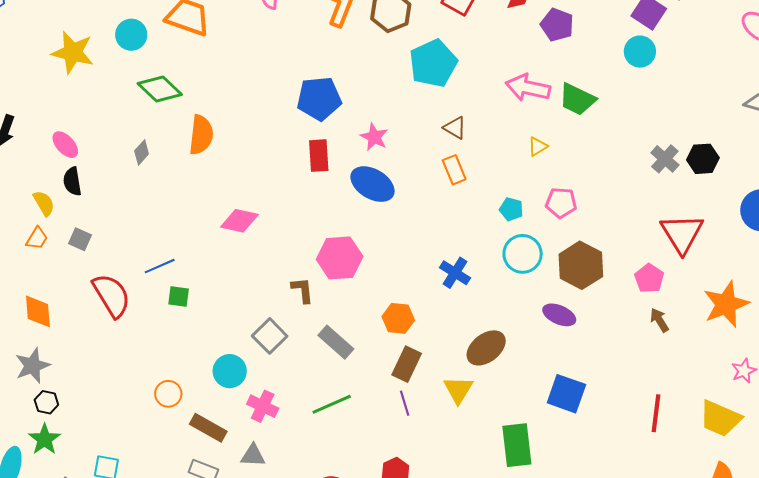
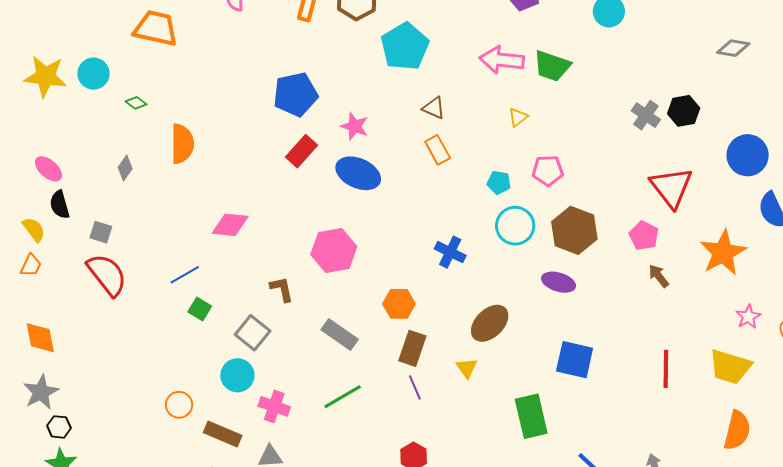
cyan circle: (131, 35) -> (94, 74), moved
green diamond: (160, 89) -> (136, 103), size x0.5
red rectangle: (319, 156) -> (301, 151), turned 52
gray square: (80, 239) -> (101, 232), moved
blue line: (160, 266) -> (185, 275), moved
brown L-shape: (302, 290) -> (282, 289), moved
red semicircle: (112, 295) -> (107, 275), moved
green square: (179, 297) -> (200, 309), moved, turned 30
gray square: (270, 336) -> (253, 333), moved
yellow triangle: (458, 390) -> (467, 368), size x0.7

